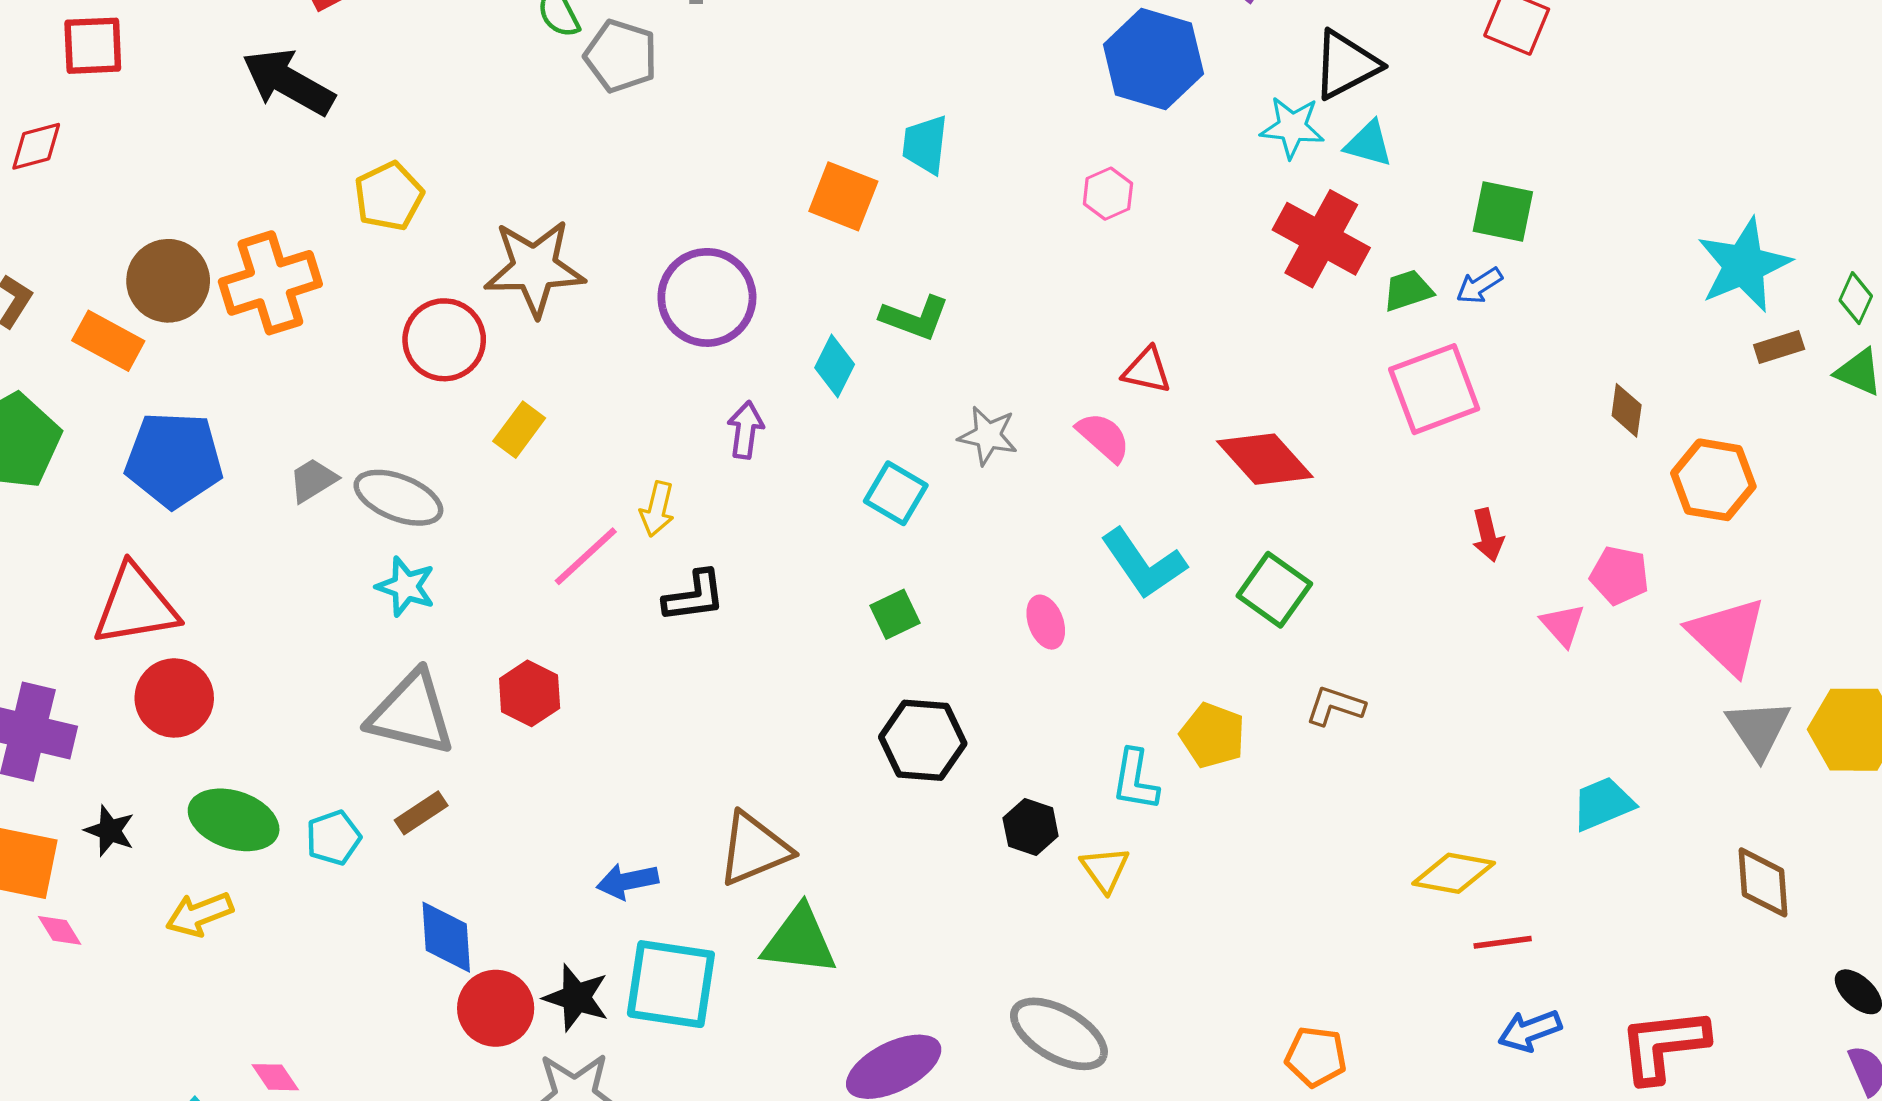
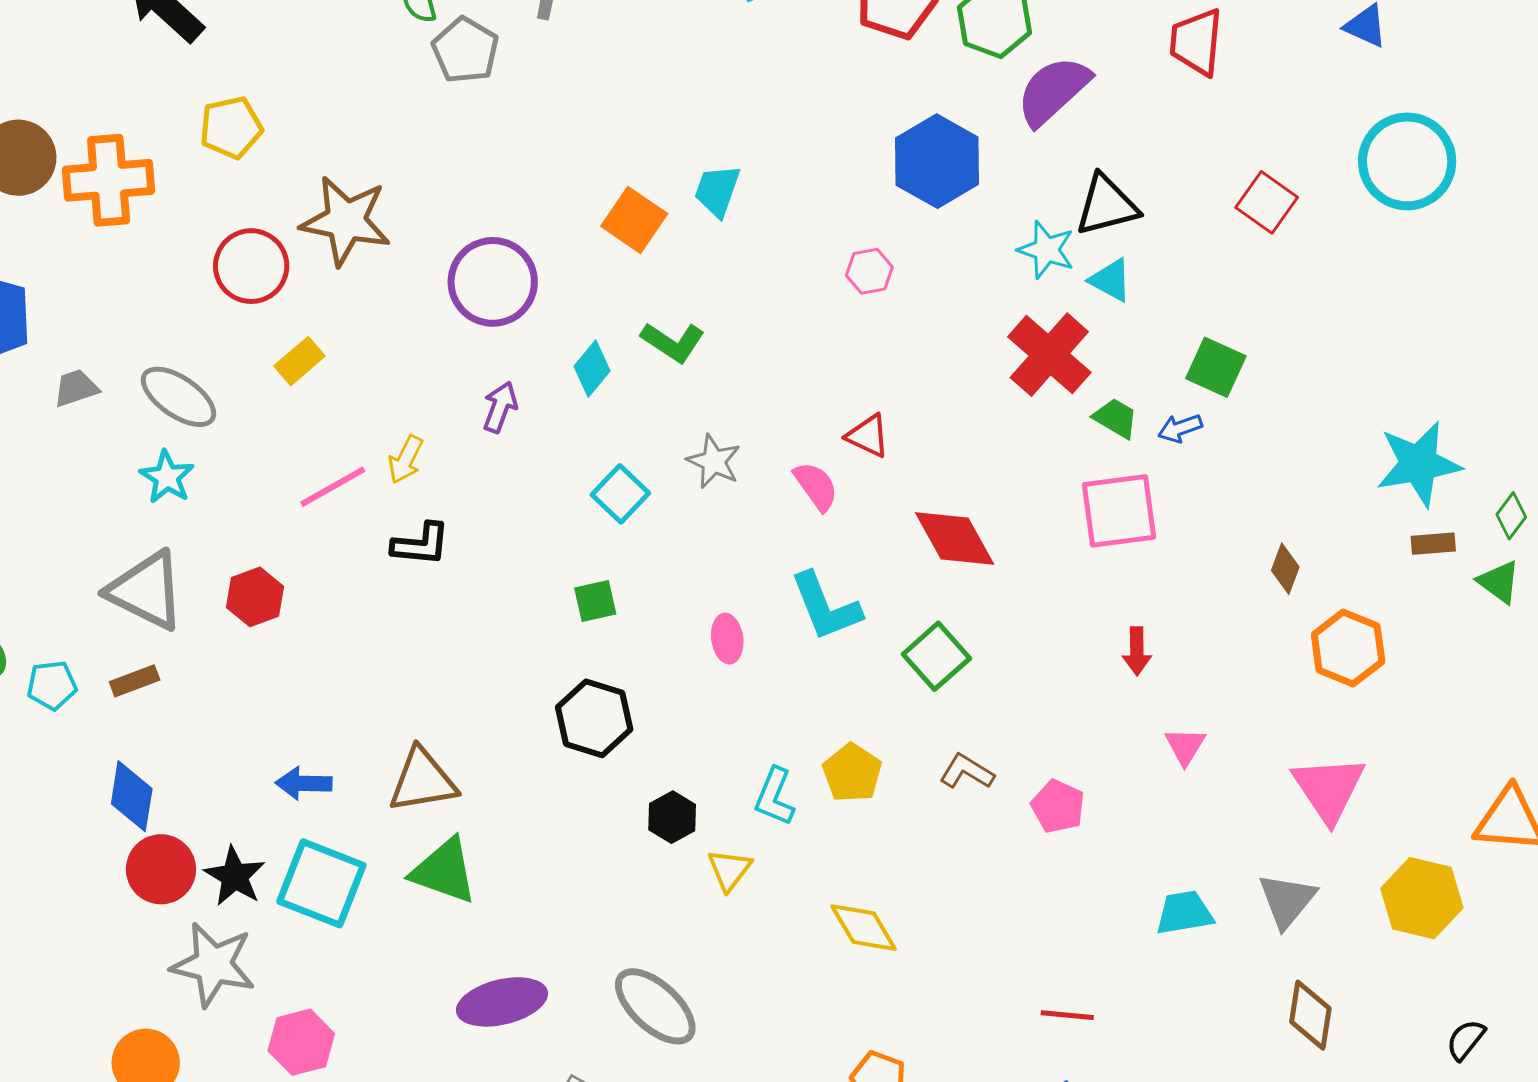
green trapezoid: (1408, 291) -> (1116, 418), turned 36
gray trapezoid: (313, 480) -> (76, 388), moved
pink pentagon: (1619, 575) -> (1058, 806), moved
gray triangle: (1758, 729) -> (1287, 900), moved
yellow diamond: (1454, 873) -> (864, 928), moved, turned 36

